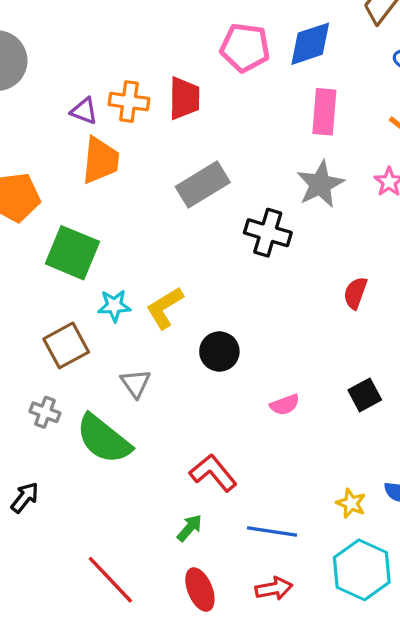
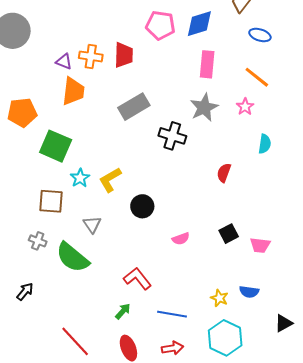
cyan star: (114, 306) -> (80, 178), turned -30
brown square: (66, 345) -> (51, 201), turned 32

